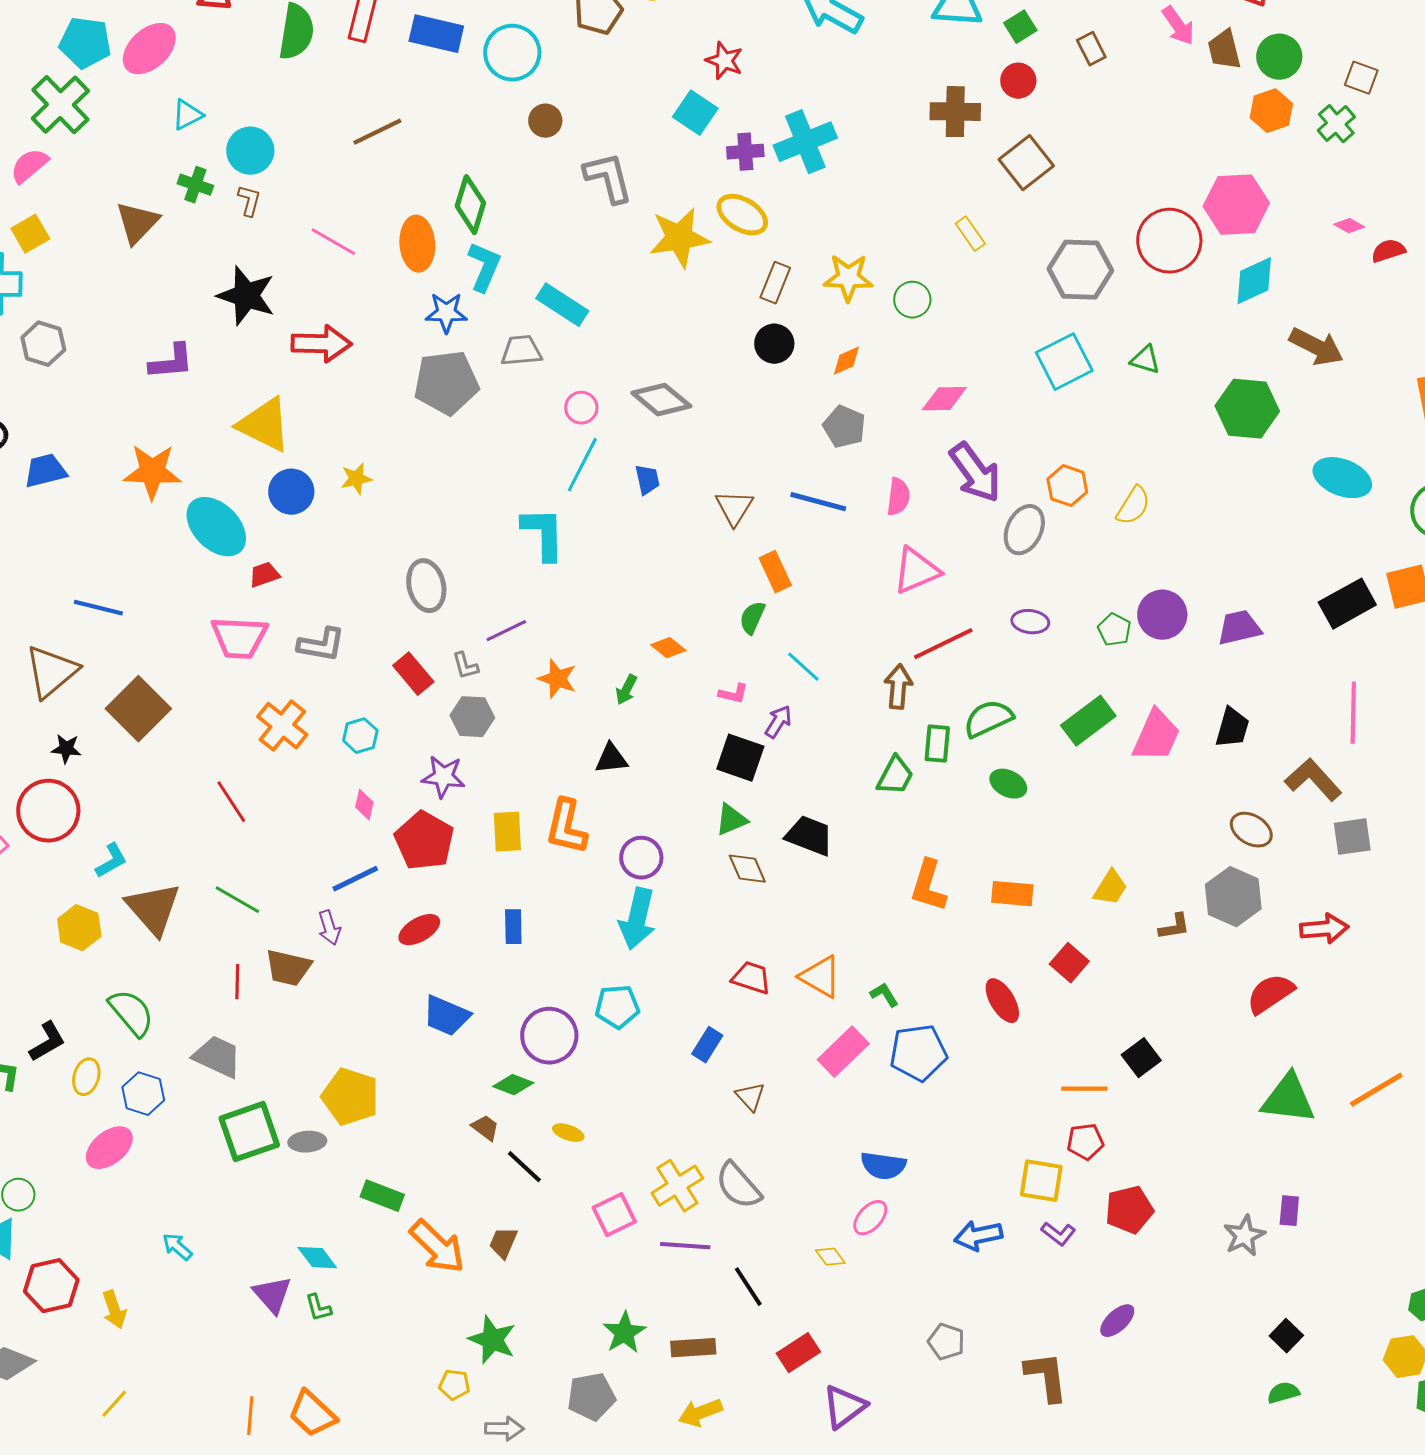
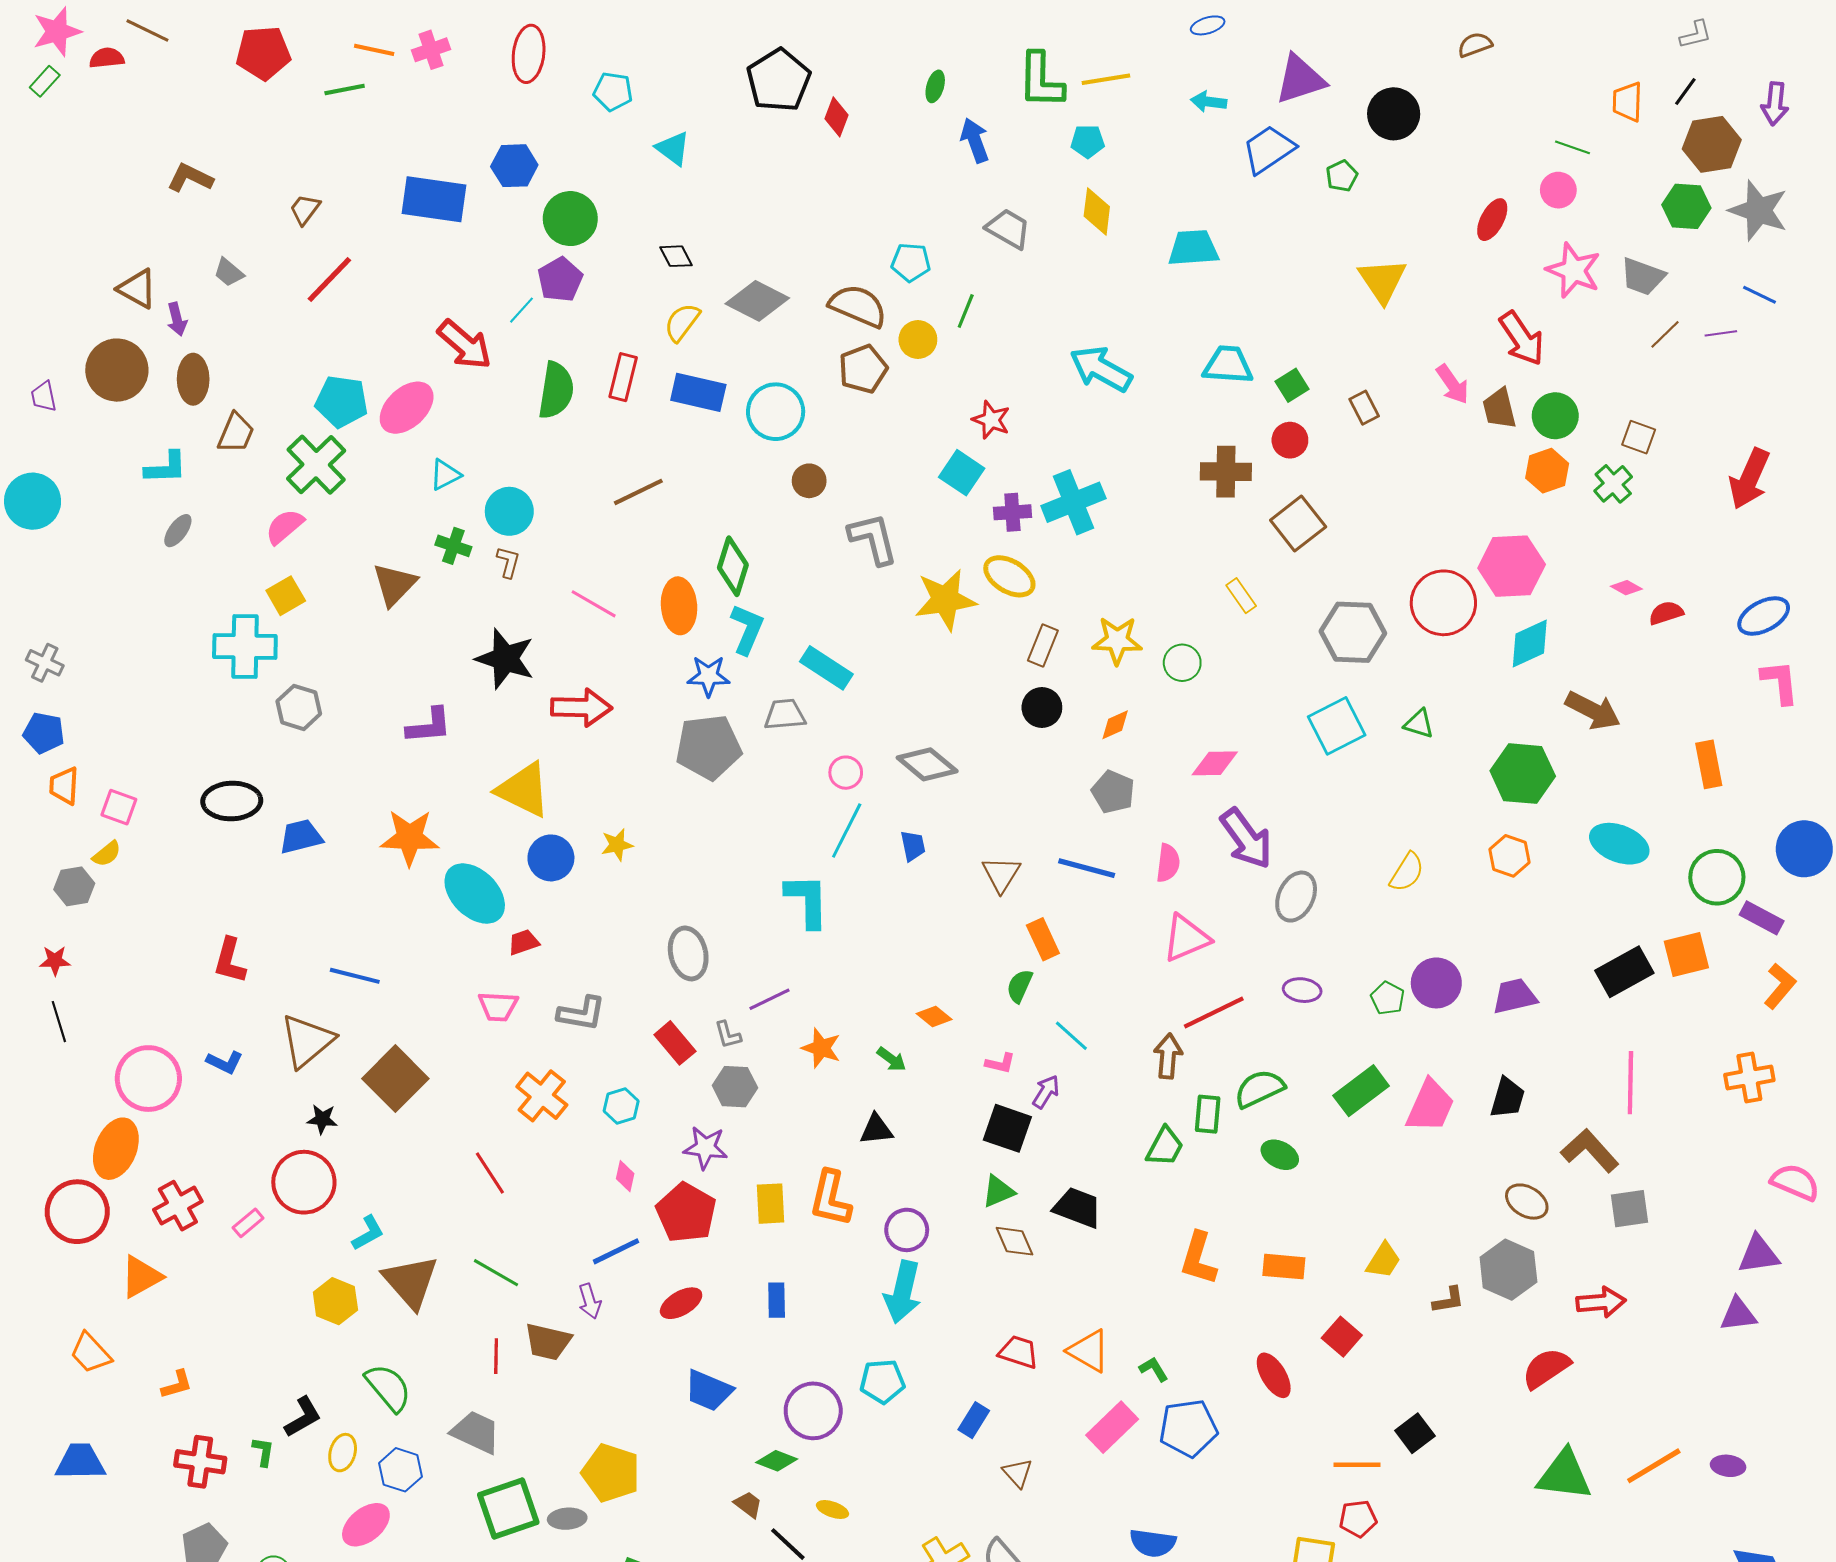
orange hexagon: (1067, 486) -> (1510, 856), moved
pink trapezoid: (239, 638) -> (498, 1006), size x0.7
green arrow: (626, 690) -> (891, 1059), turned -80

